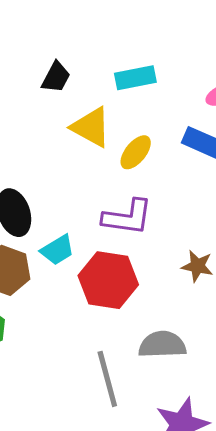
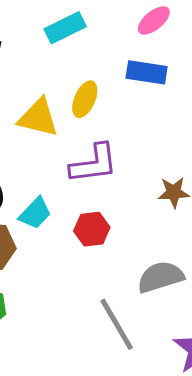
yellow triangle: (91, 127) -> (38, 118), moved
red hexagon: (108, 280) -> (92, 229), size x0.6

